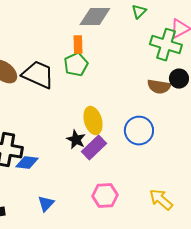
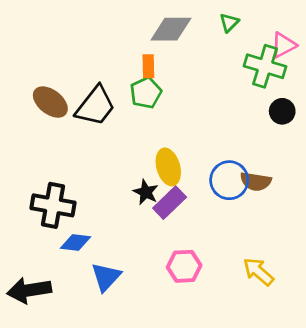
black trapezoid: (38, 75) -> (95, 106), turned 104
brown semicircle: (159, 87) -> (256, 182), moved
blue diamond: (27, 163) -> (76, 242), moved
blue triangle: (46, 204) -> (106, 277), size x1.4

